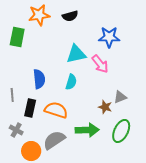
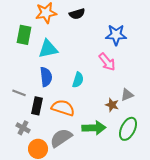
cyan triangle: (76, 54) -> (48, 49), moved
gray line: (12, 95) -> (19, 93), turned -64

